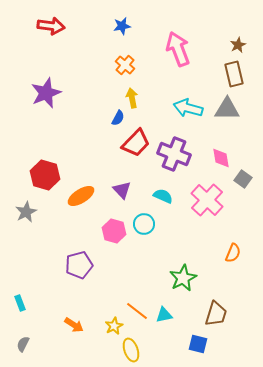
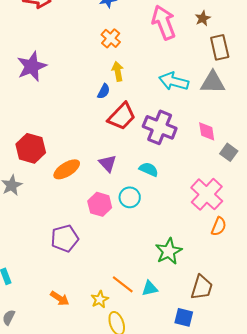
brown star: (238, 45) -> (203, 18), moved
pink cross: (207, 200) -> (207, 194), moved

